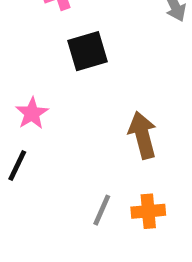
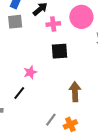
orange cross: (148, 211) -> (70, 124), turned -32

